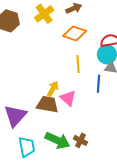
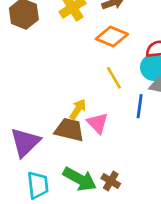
yellow line: (78, 64) -> (114, 78), turned -30

